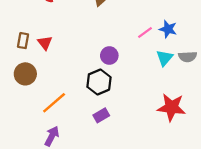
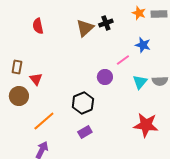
blue star: (168, 29) -> (143, 45), moved
red triangle: (45, 43) -> (36, 79), moved
purple circle: (109, 56) -> (105, 77), moved

